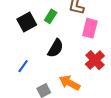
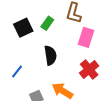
black semicircle: (56, 48) -> (50, 55), turned -42

